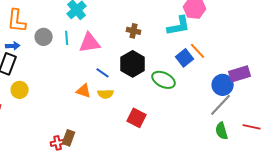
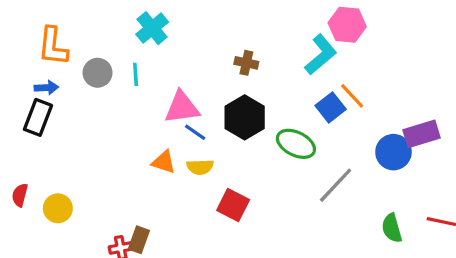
cyan L-shape: (179, 26) -> (321, 55), turned -30
pink triangle: (90, 43) -> (182, 107), moved
yellow circle: (20, 90) -> (58, 208), moved
gray line: (221, 105) -> (336, 185), moved
red square: (137, 118) -> (233, 205), moved

